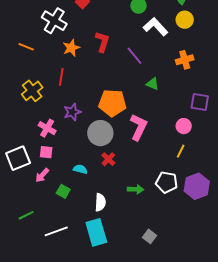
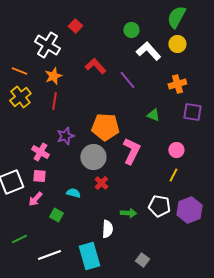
red L-shape: (102, 42) -> (95, 66), turned -60
orange star: (71, 48) -> (53, 76), moved
green triangle: (153, 84) -> (153, 115), moved
yellow cross: (32, 91) -> (20, 97), moved
purple square: (200, 102) -> (192, 112), moved
white semicircle: (100, 202) -> (107, 229), moved

